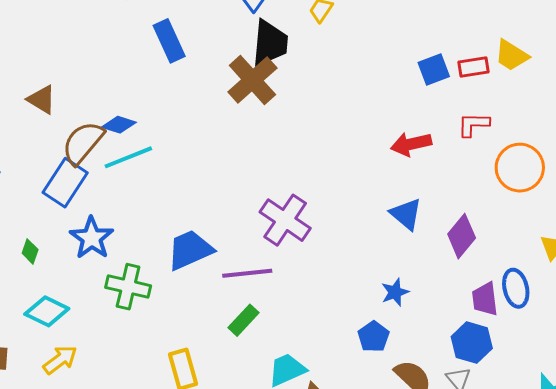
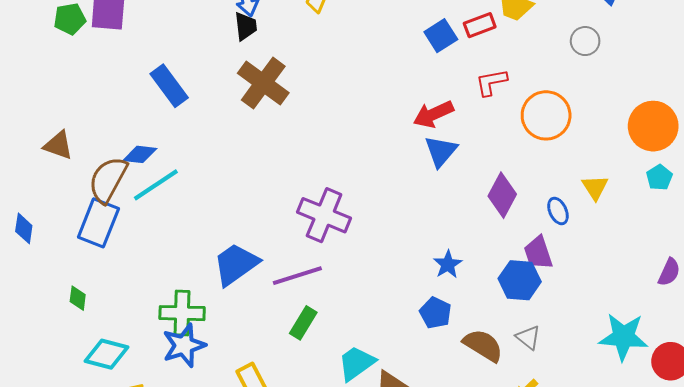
blue rectangle: (169, 41) -> (169, 86), moved
black trapezoid: (270, 43) -> (246, 26), moved, size x0.6
blue triangle: (406, 214) -> (441, 151), moved, turned 42
blue star: (92, 238) -> (184, 345), moved, turned 30
blue ellipse: (516, 288) -> (558, 211), moved, size x0.7
blue hexagon: (472, 343) -> (520, 280), moved

